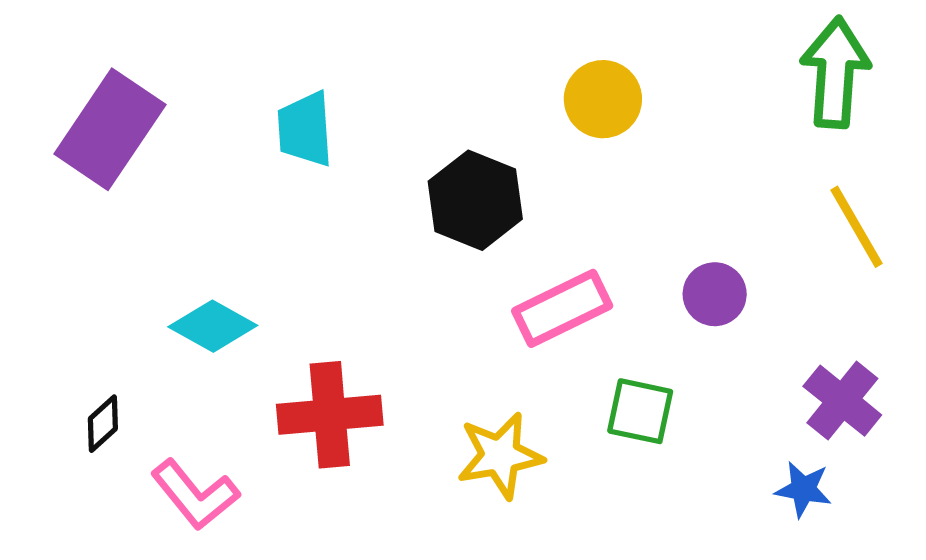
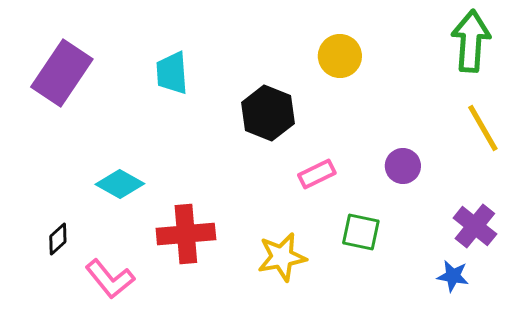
pink rectangle: (562, 308) -> (317, 174), size x0.7

